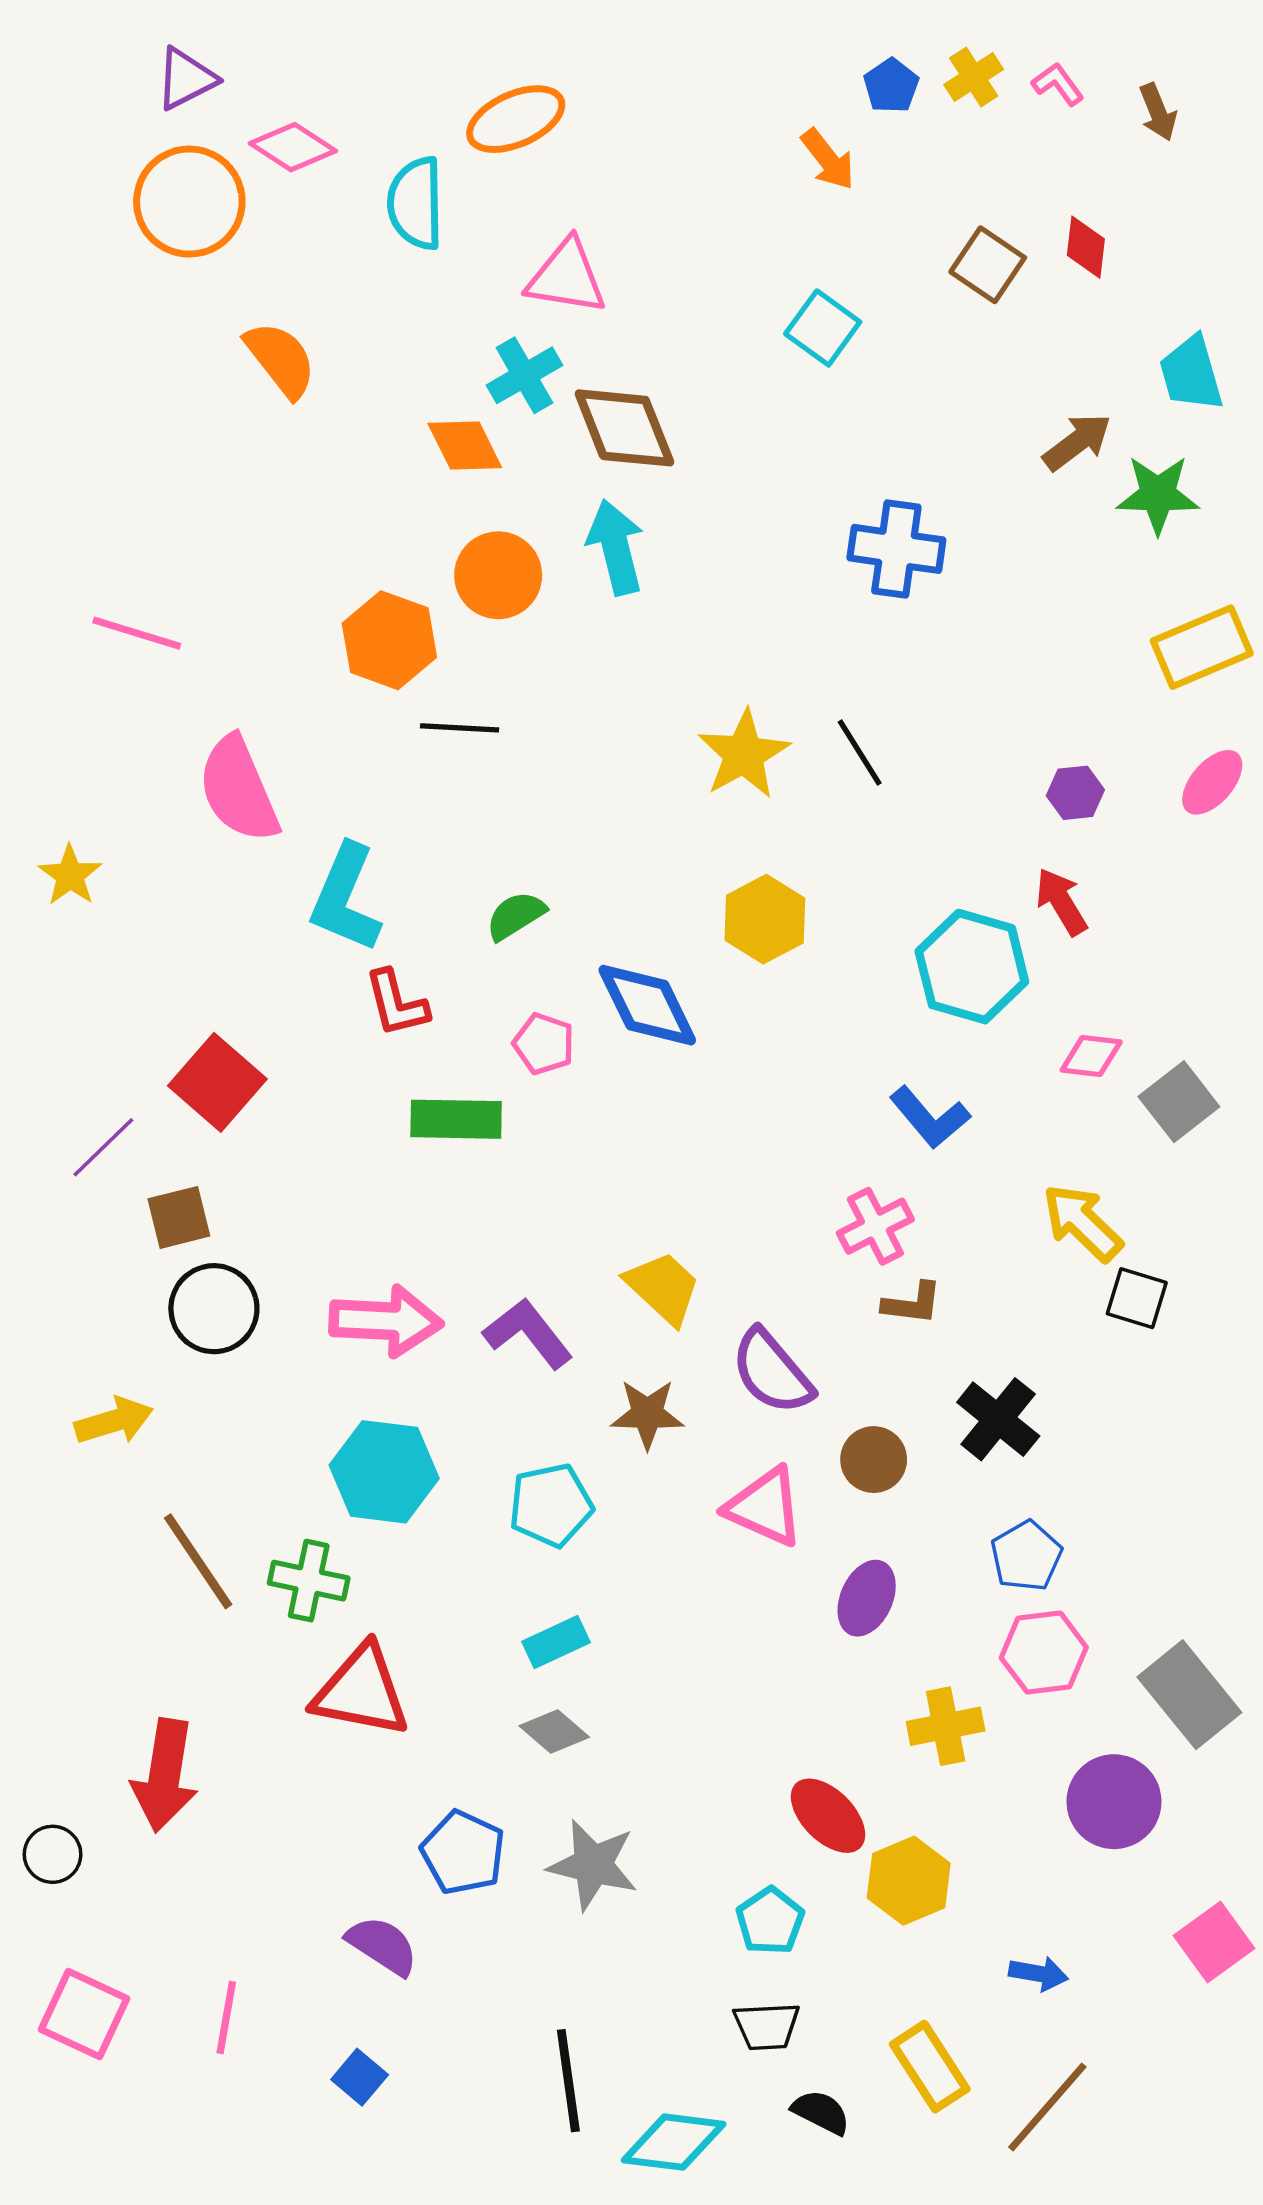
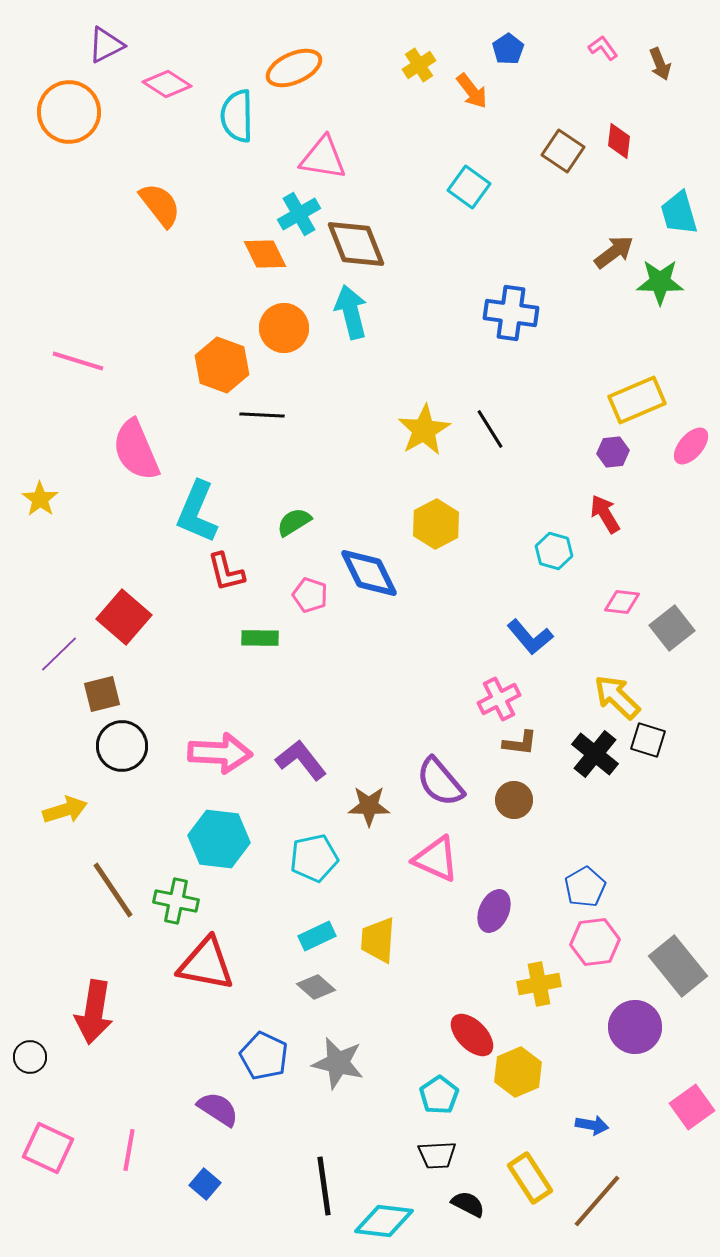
yellow cross: (974, 77) -> (419, 65), moved
orange circle: (189, 202) -> (69, 112), moved
yellow rectangle: (1202, 647) -> (637, 400), moved
cyan hexagon: (972, 967) -> (554, 551), size x0.6
green rectangle: (456, 1119) -> (260, 638), size x0.7
yellow trapezoid: (663, 1288) -> (378, 940), moved, turned -129
black cross: (998, 1419) -> (595, 754), moved
brown circle: (874, 1460) -> (514, 800), moved

